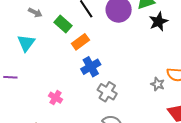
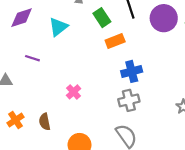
blue cross: (91, 67) -> (132, 71), moved
gray cross: (107, 92) -> (129, 100), turned 30

